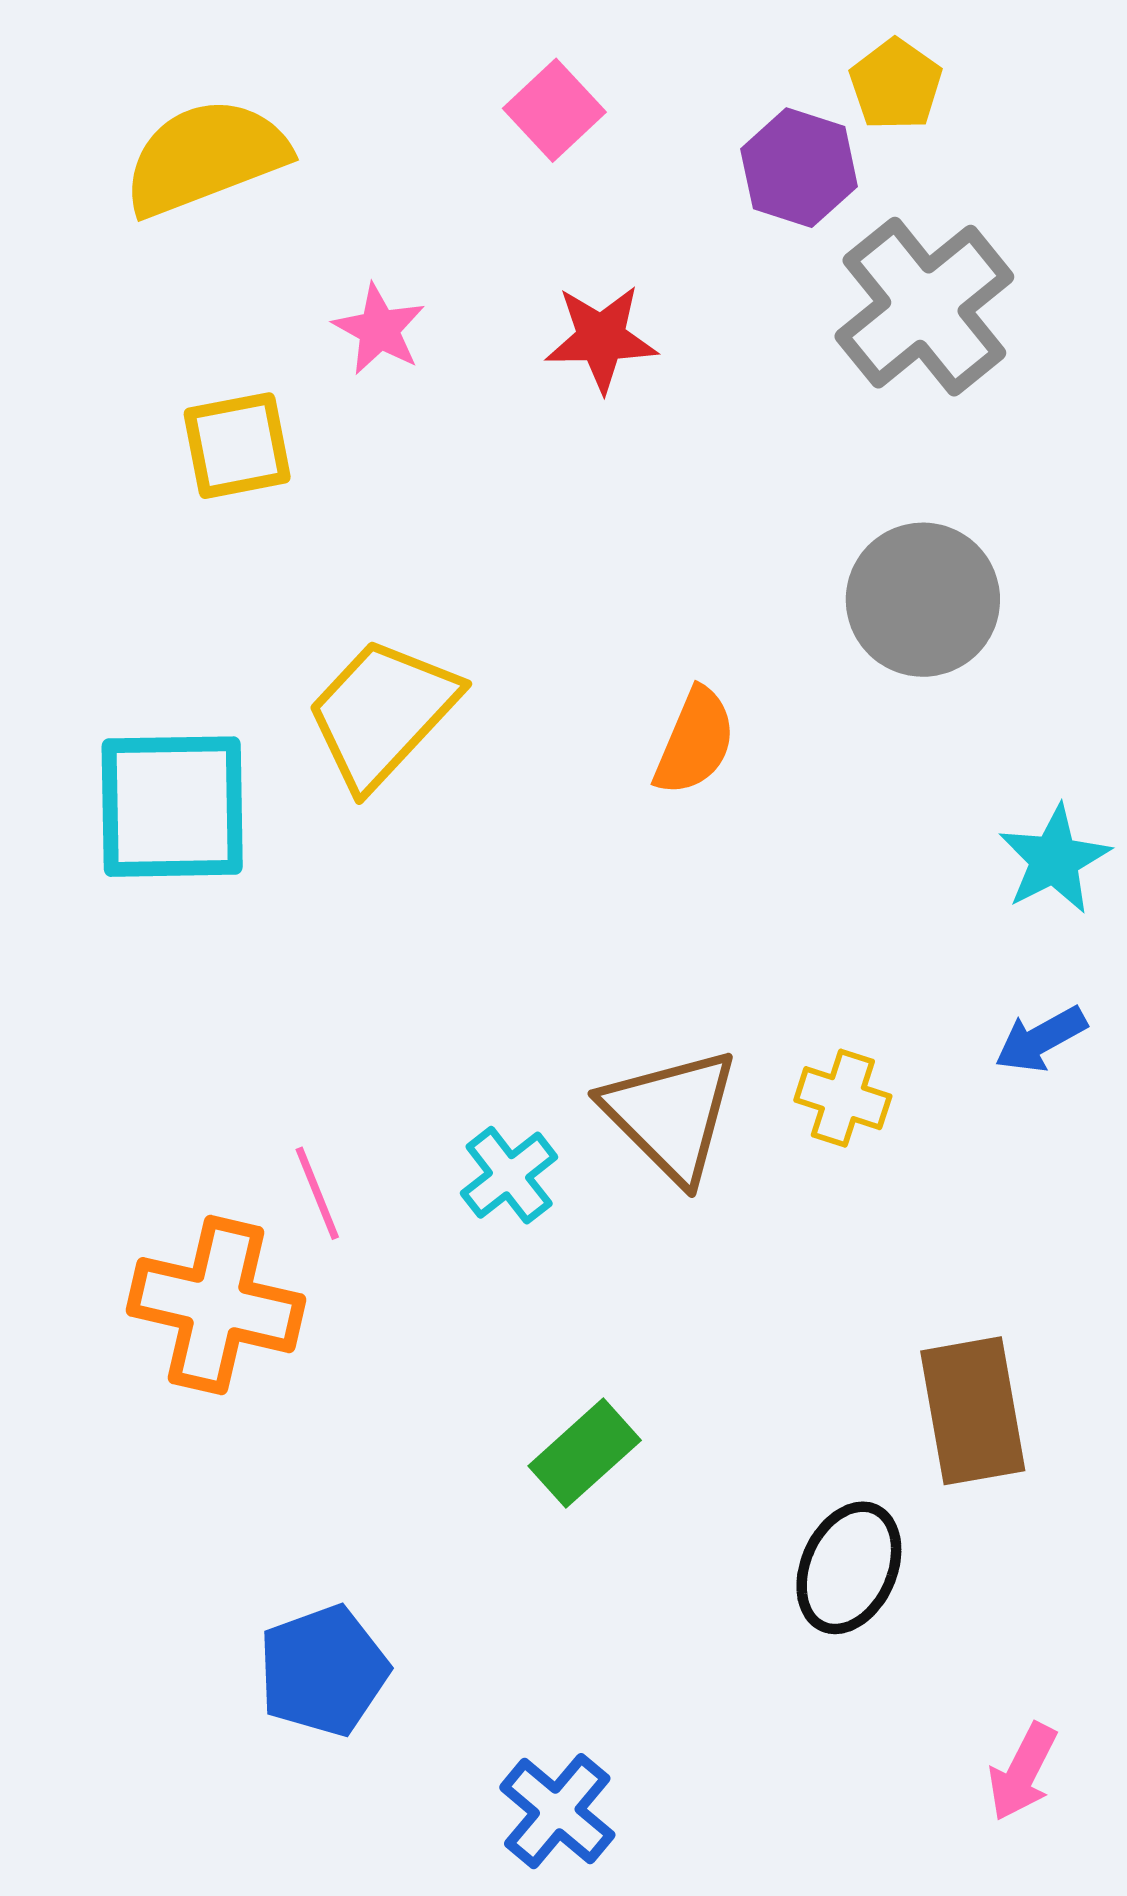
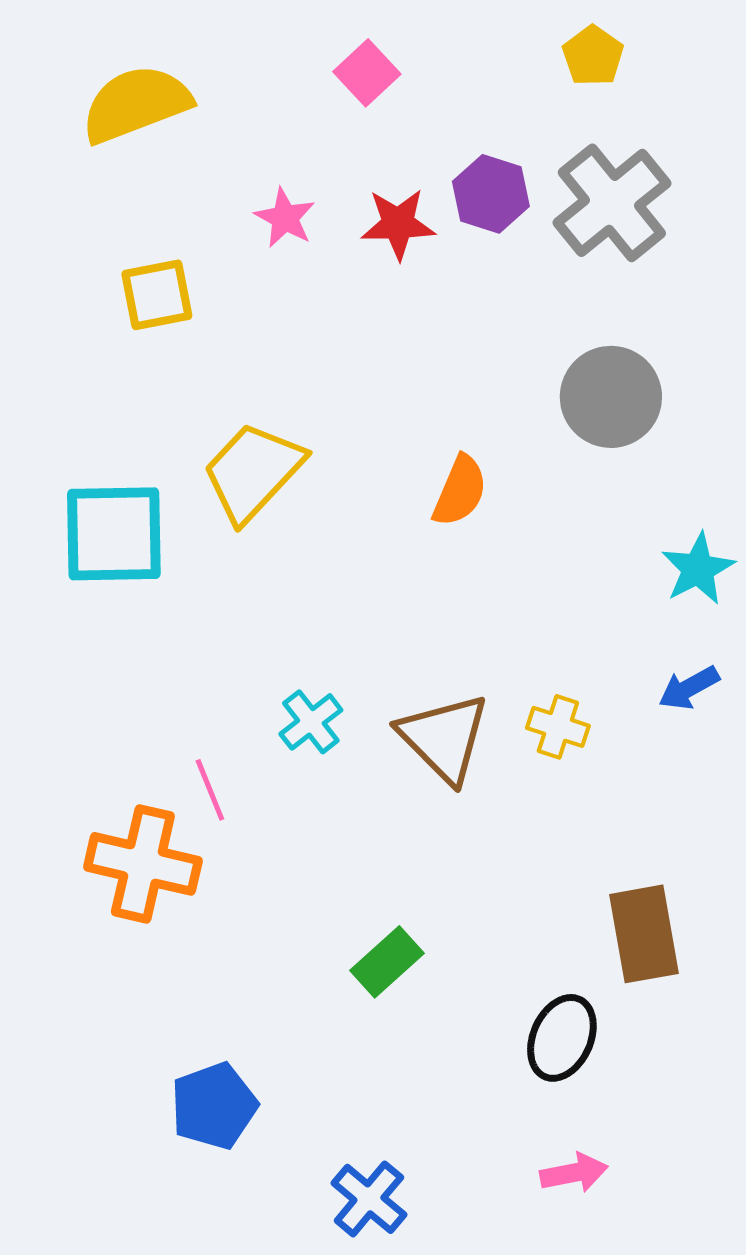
purple hexagon: (799, 168) -> (491, 194), moved
pink star: (379, 329) -> (285, 218), moved
cyan cross: (509, 1175) -> (311, 722), moved
pink arrow: (1023, 1772) -> (574, 1173), moved, turned -128

